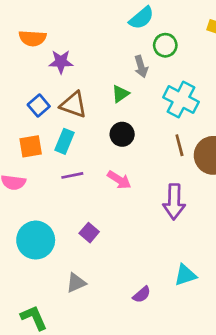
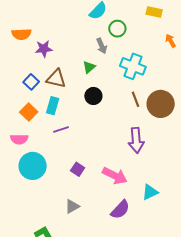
orange square: (31, 146) -> (29, 112), turned -30
pink arrow: (119, 180) -> (115, 176), moved, size x1.4
cyan circle: (36, 240) -> (33, 166), moved
purple semicircle: (142, 295) -> (120, 210), size x1.5

